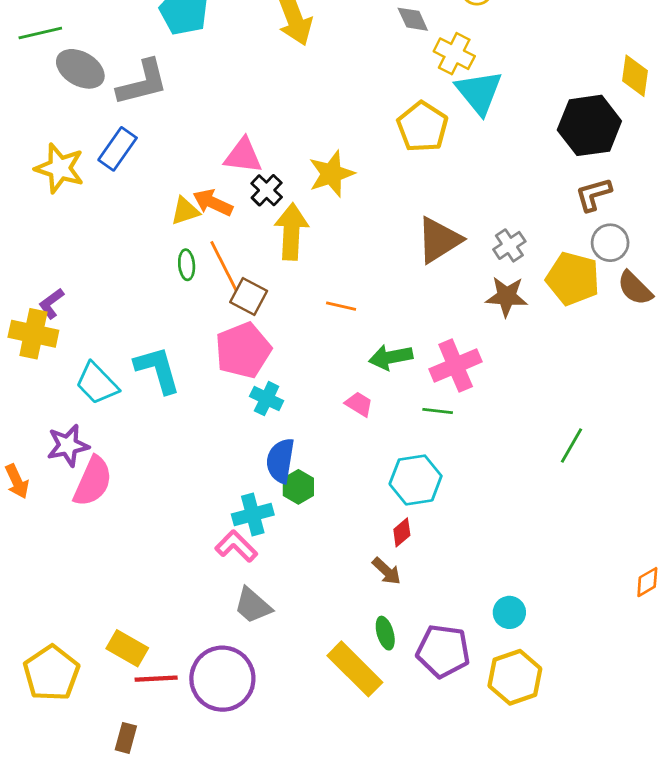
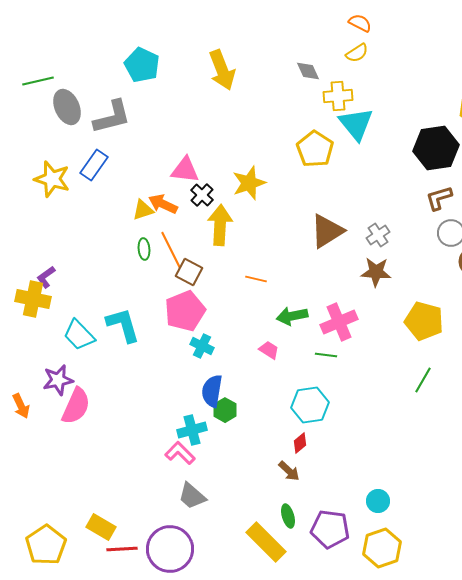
yellow cross: (454, 54) -> (338, 96), turned -32
gray ellipse: (80, 69) -> (67, 107), turned 36
yellow pentagon: (573, 279) -> (424, 321), moved

